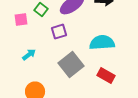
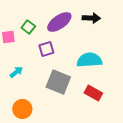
gray square: (71, 65) -> (58, 82), turned -30

